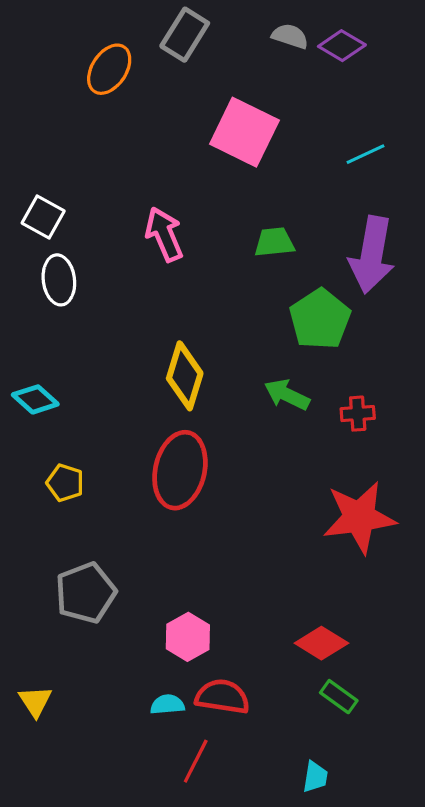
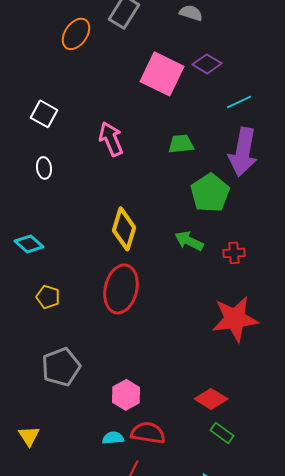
purple diamond: (342, 46) -> (207, 64), moved
cyan line: (366, 154) -> (239, 102), moved
white square: (43, 217) -> (44, 114), moved
white ellipse: (59, 280) -> (44, 168), size x0.7

